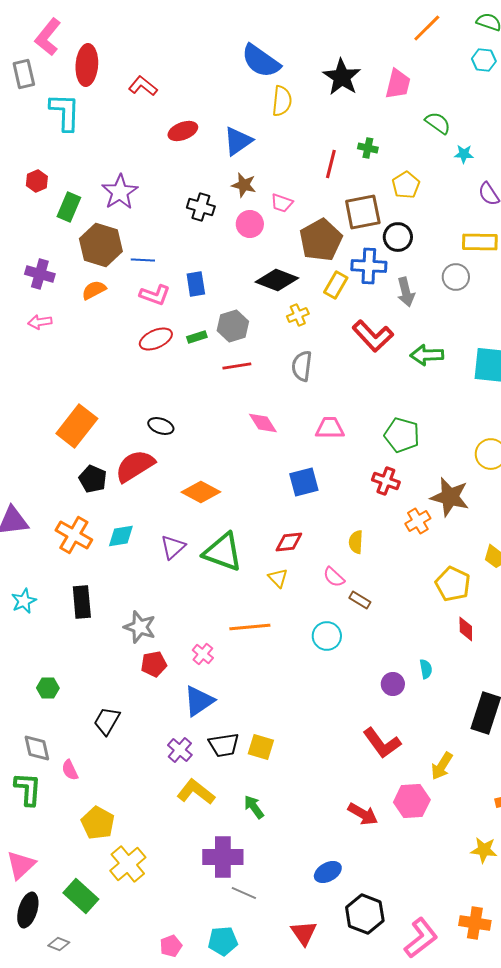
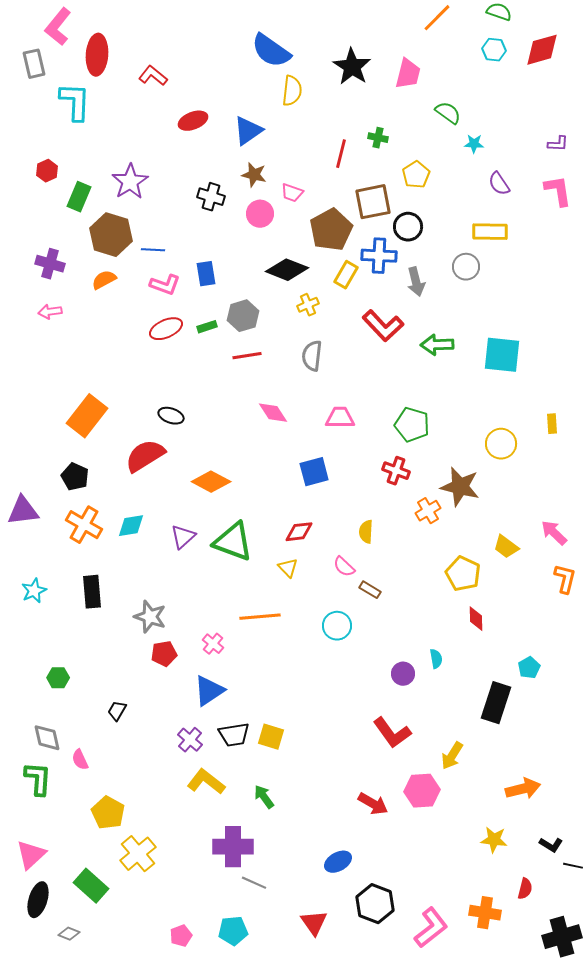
black pentagon: (93, 479) -> (75, 477), moved
black trapezoid: (107, 721) -> (117, 711), size x0.7

